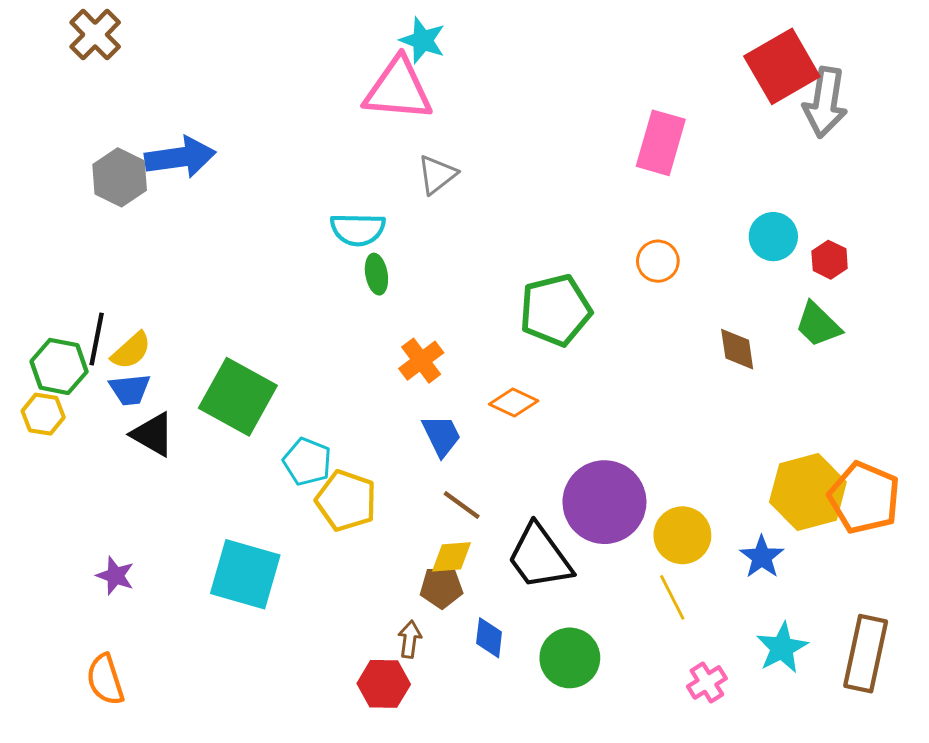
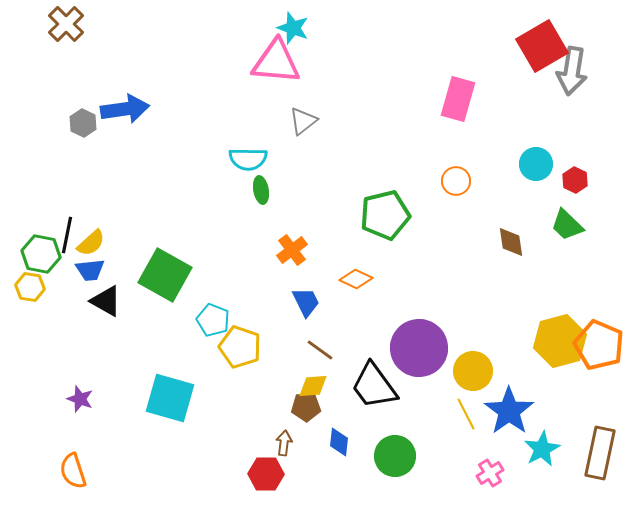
gray hexagon: (120, 177) -> (83, 123), size x0.7
blue star: (762, 557) -> (509, 411), moved, size x1.6

